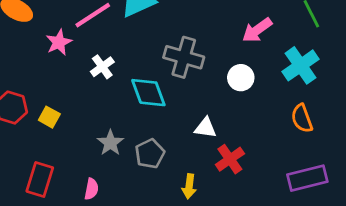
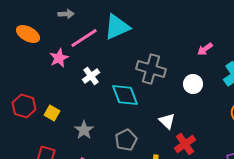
pink arrow: (257, 30) -> (205, 49), size x0.7
white triangle: (205, 128) -> (167, 121), turned 36
gray star: (110, 143) -> (84, 130), moved

